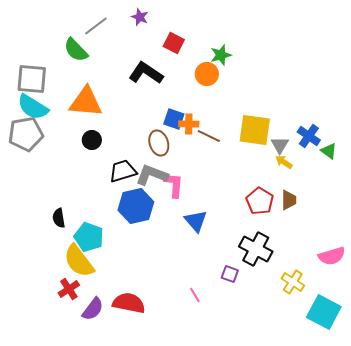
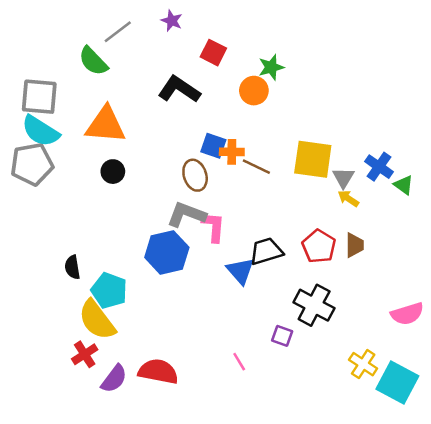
black trapezoid: (123, 171) -> (266, 251), moved
yellow cross: (293, 282) -> (363, 364), moved

